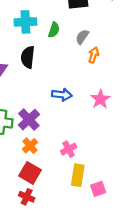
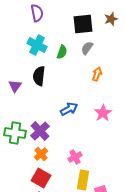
cyan cross: (25, 22) -> (37, 45), turned 30
gray semicircle: (82, 37) -> (87, 48), moved
blue arrow: (62, 95) -> (69, 109), turned -36

